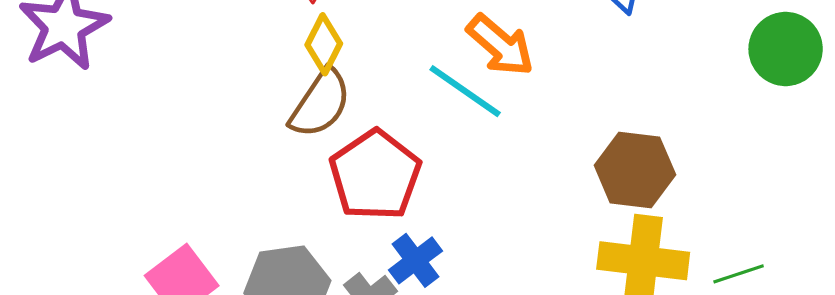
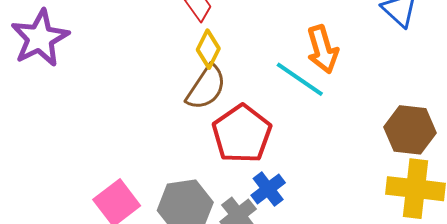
orange arrow: (500, 45) -> (323, 49), turned 33

